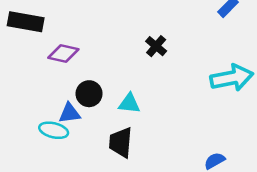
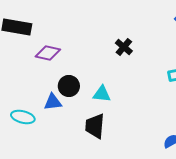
cyan ellipse: (54, 130) -> (23, 117), moved

